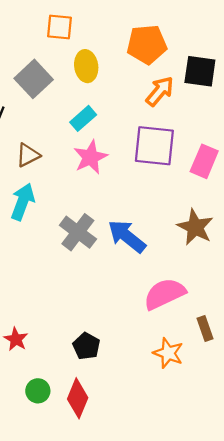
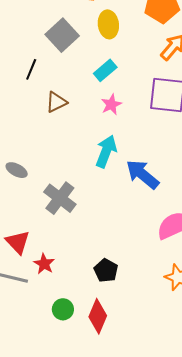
pink star: (90, 157) -> (111, 105), size x0.7
cyan arrow: (23, 202) -> (106, 151), moved
gray cross: (78, 232) -> (60, 198), moved

